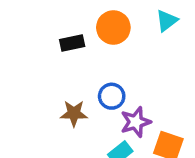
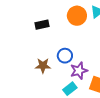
orange circle: (113, 27) -> (77, 16), moved

